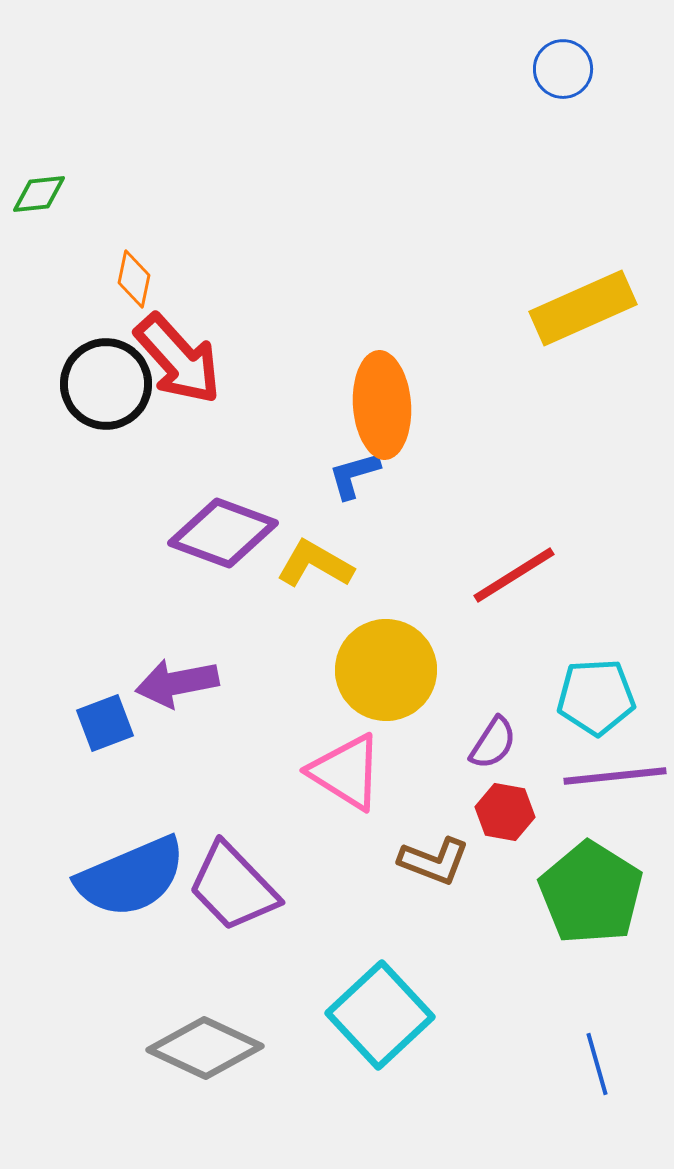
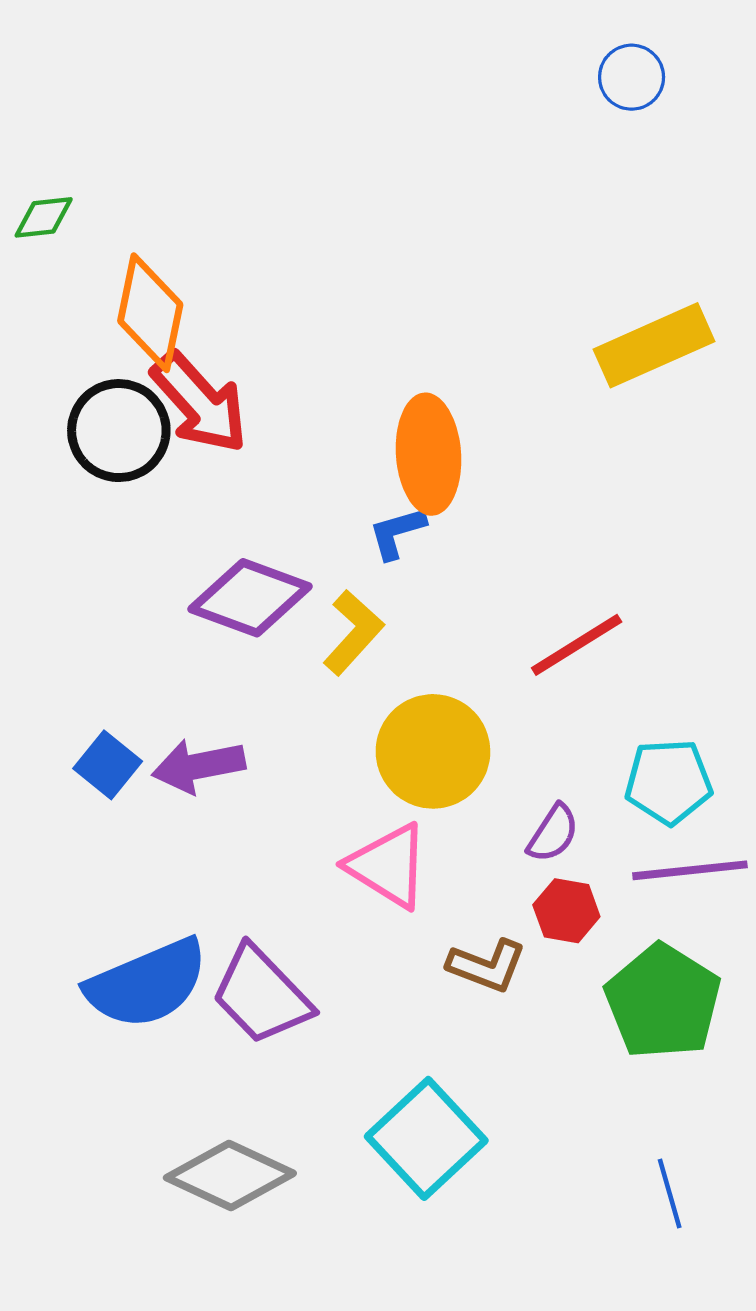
orange diamond: (134, 279) -> (150, 313), size x1.8
yellow L-shape: (315, 564) -> (353, 633), turned 102
blue square: (105, 723) -> (108, 765), moved, turned -30

